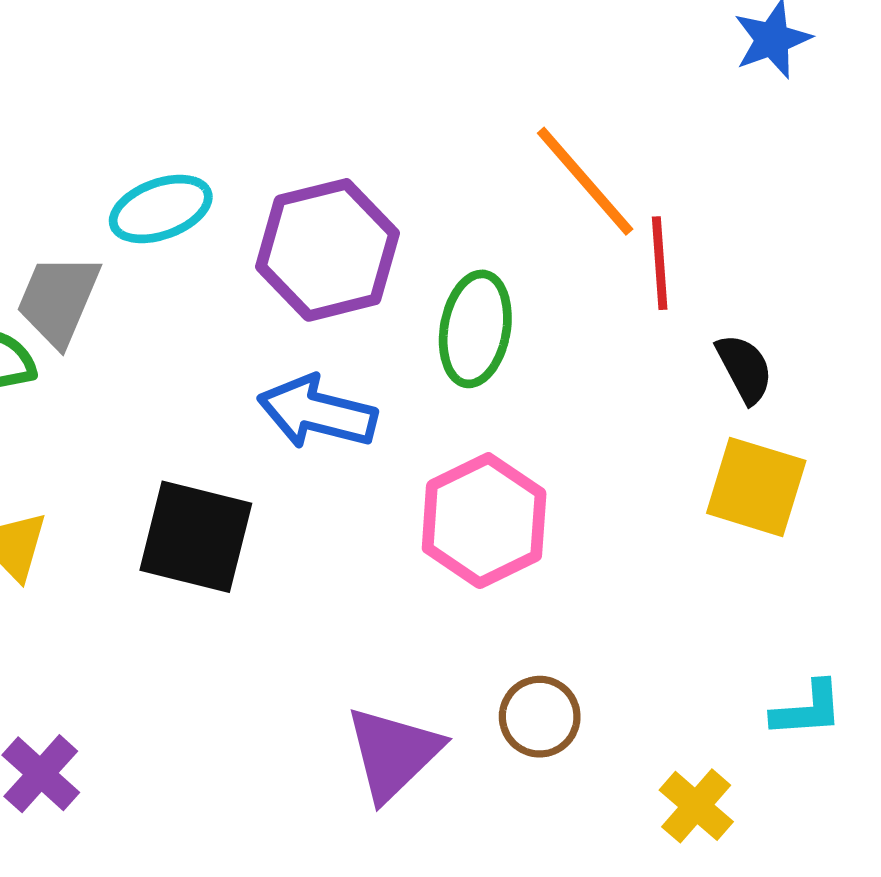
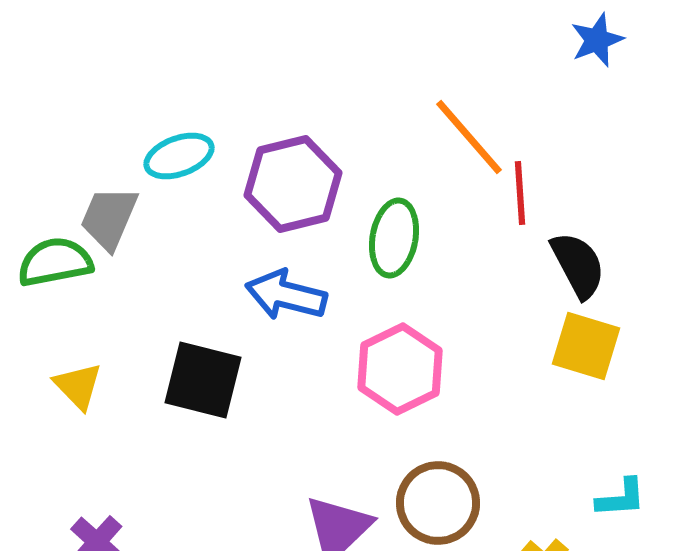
black semicircle: (744, 368) -> (578, 265), size x1.4
brown circle: (540, 717) -> (438, 503), size x1.5

